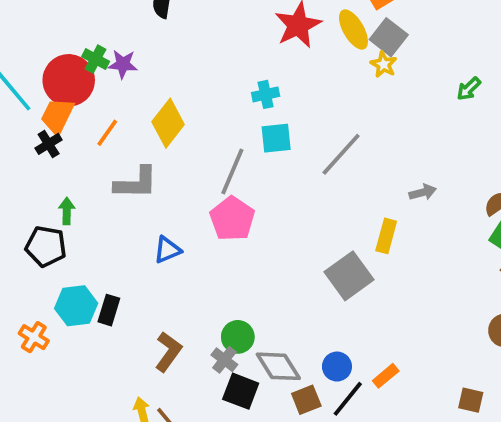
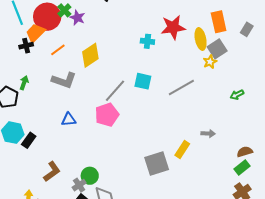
green arrow: (469, 89) -> (237, 95), moved
cyan cross: (266, 94) -> (147, 41), moved
gray line: (341, 154) -> (181, 88), moved

